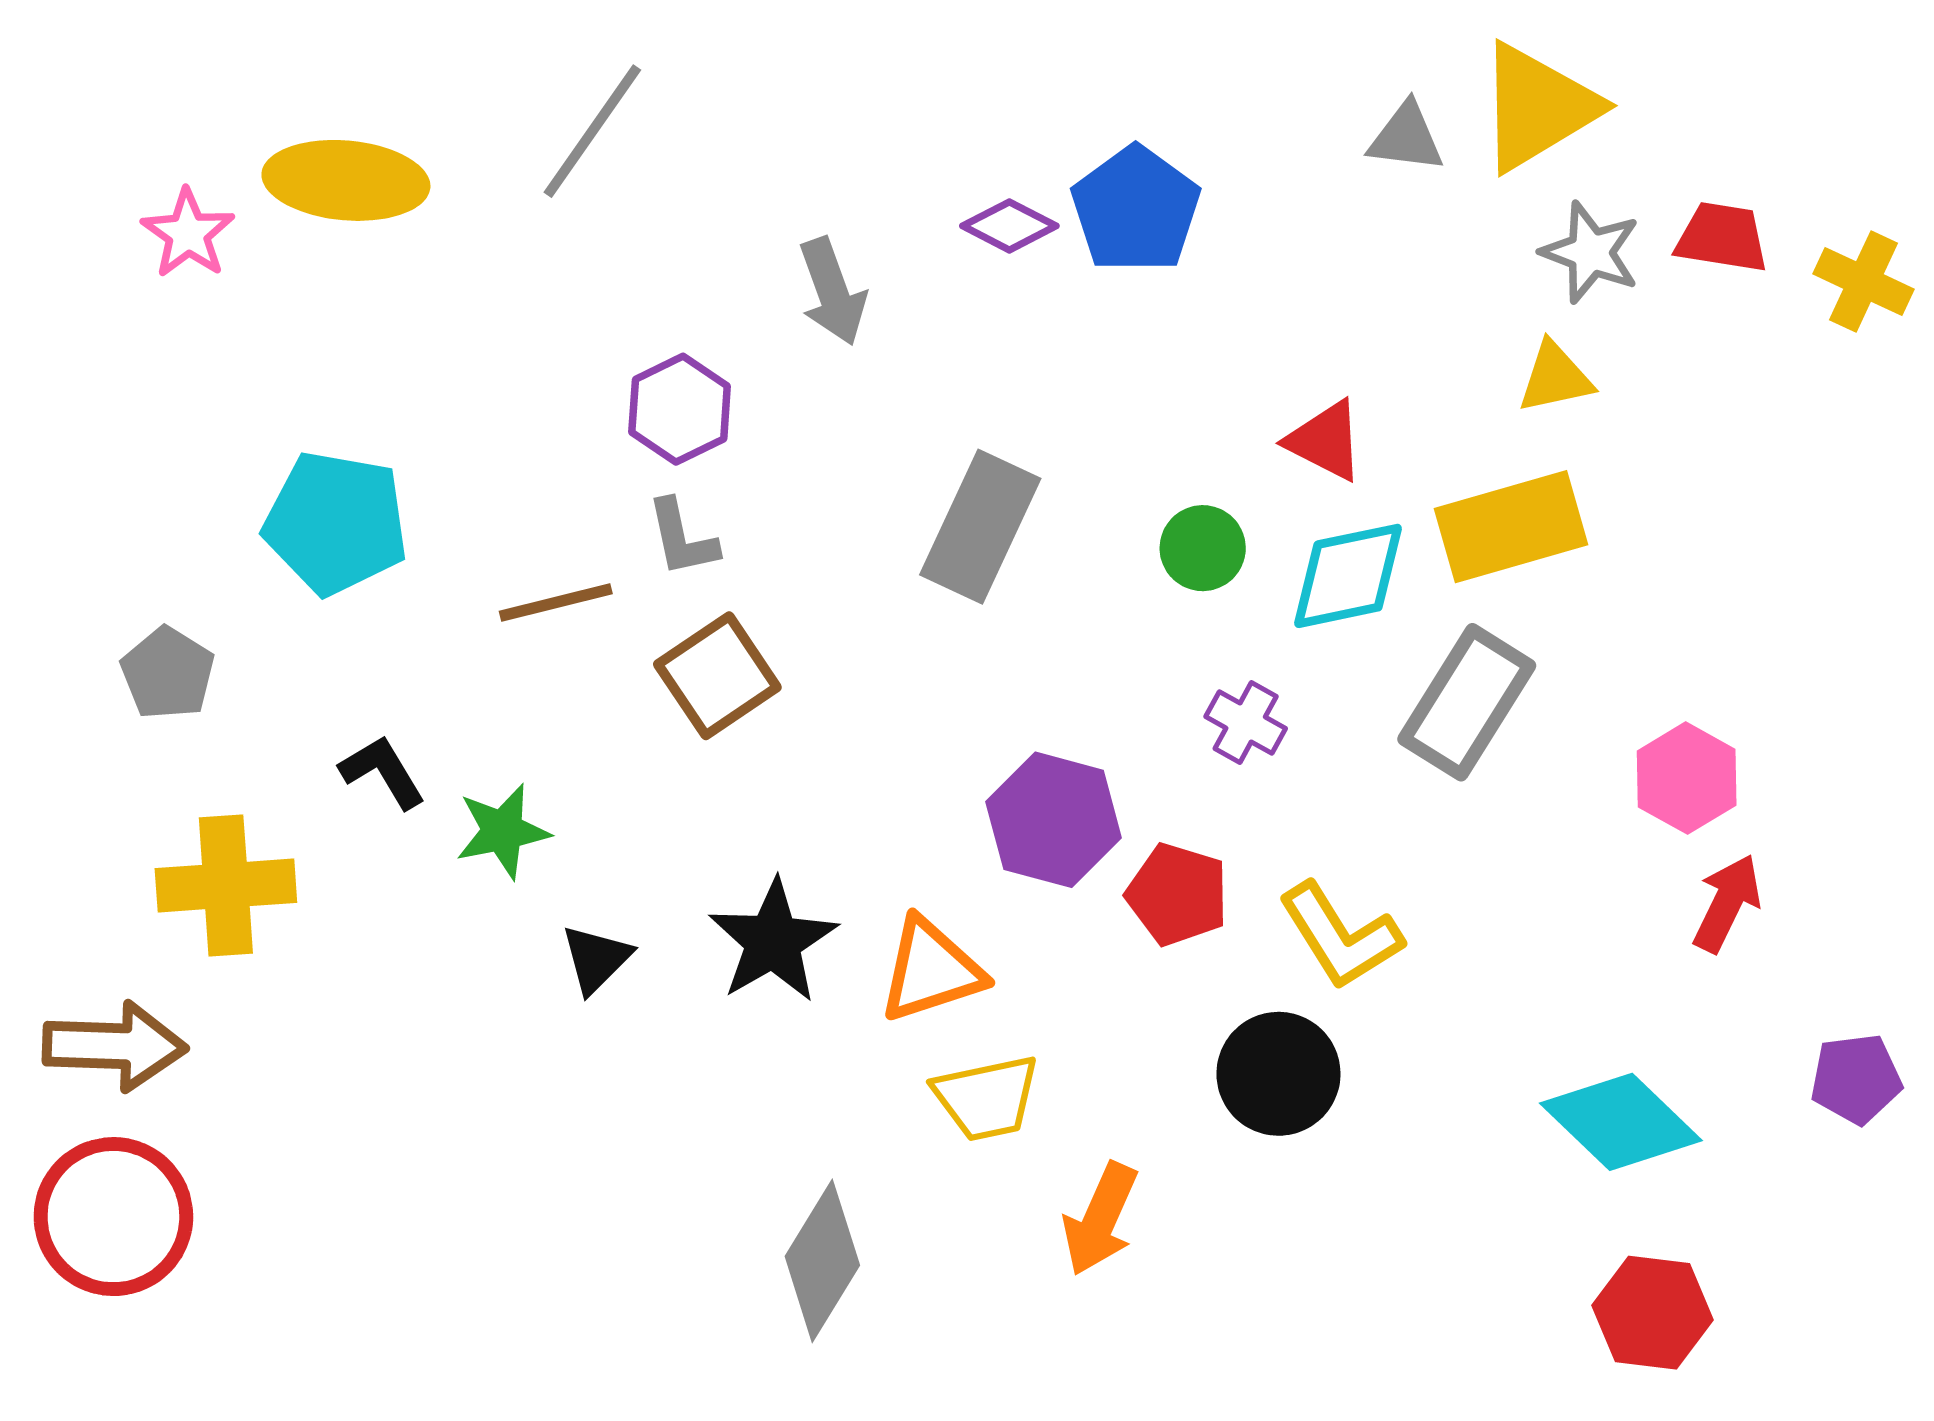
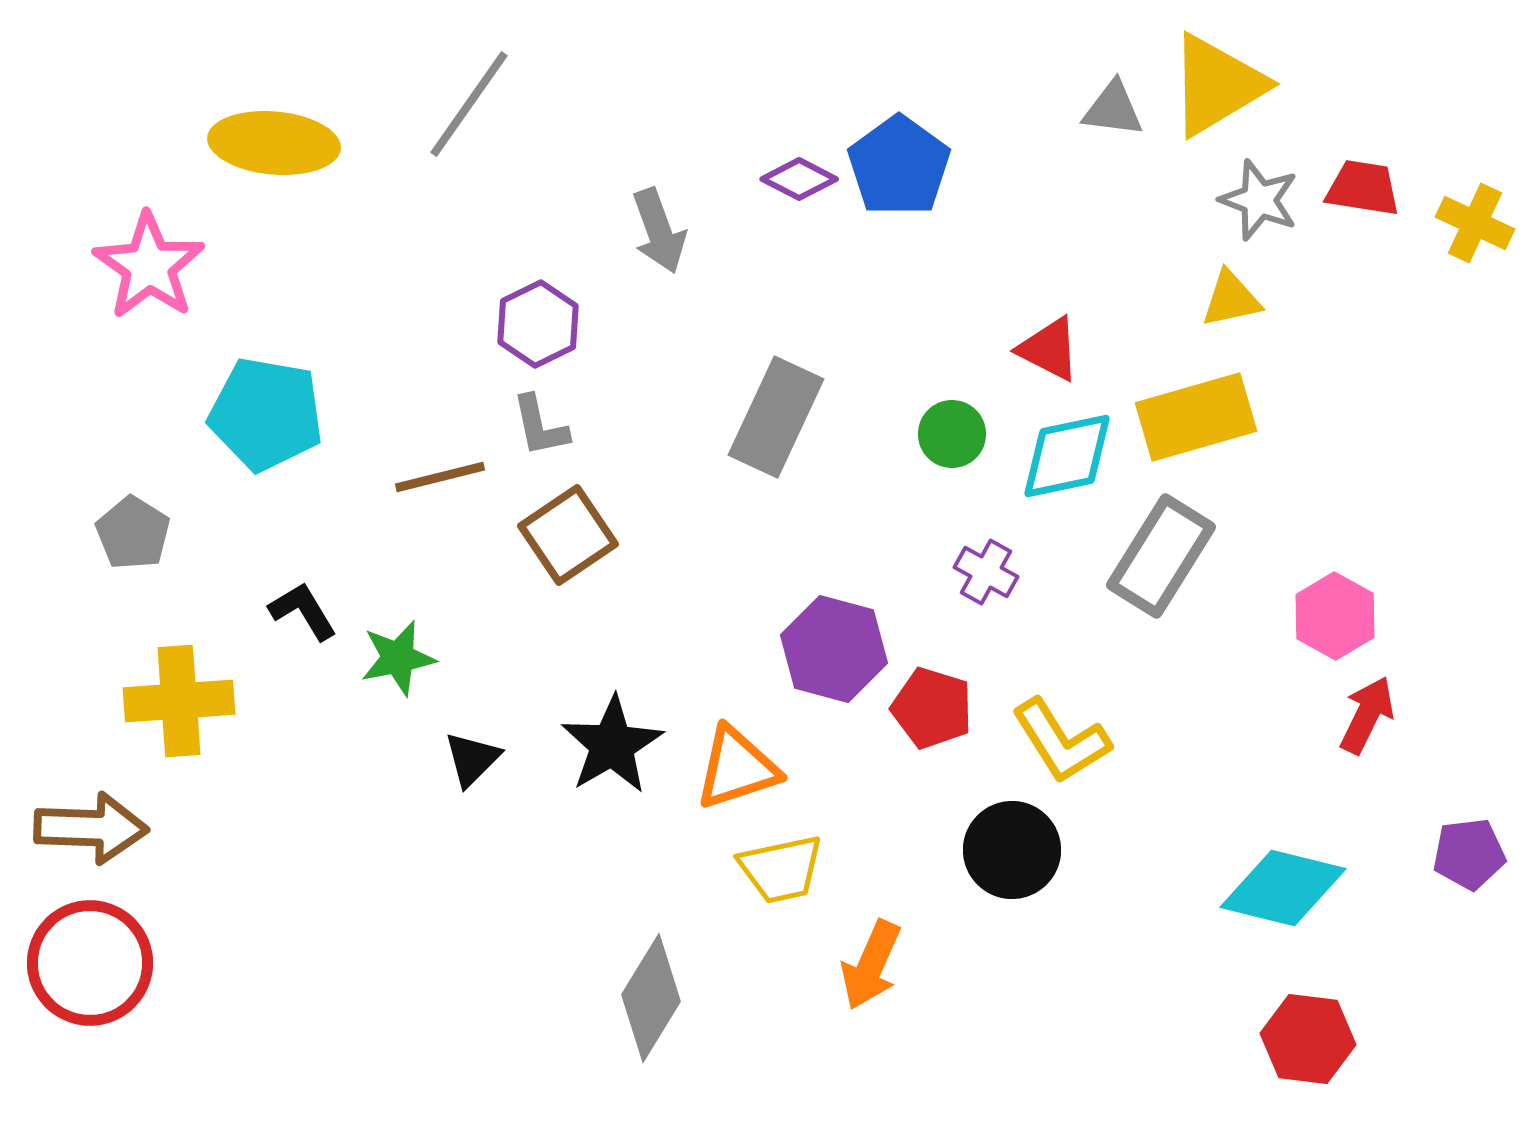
pink star: (188, 233) -> (149, 266), moved, size x1.5
cyan diamond: (1621, 1122) -> (1283, 888), turned -30

